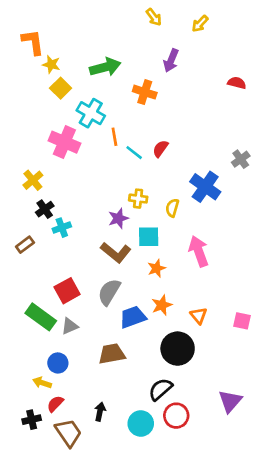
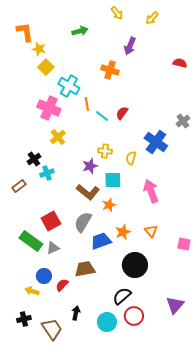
green arrow: (105, 67) -> (80, 31), moved, size x0.7
yellow cross: (33, 180) -> (58, 137), moved
orange star: (157, 268) -> (109, 205), moved
orange triangle: (199, 316) -> (151, 231), moved
red semicircle: (55, 404) -> (62, 285), moved

